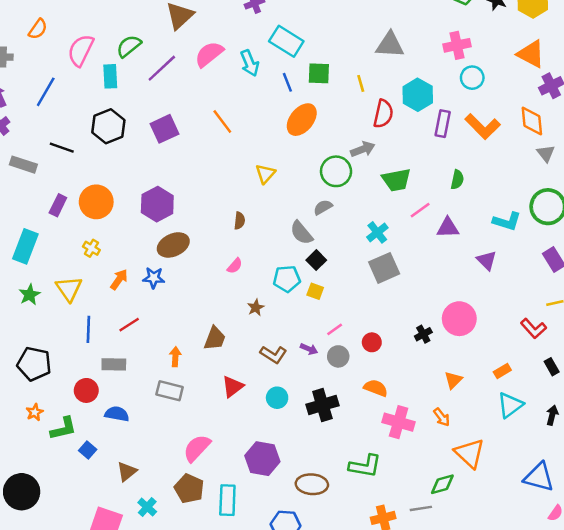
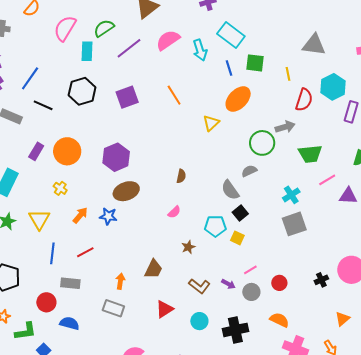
blue line: (46, 92) -> (30, 78), moved
yellow triangle: (265, 174) -> (211, 123), moved

